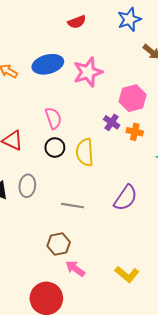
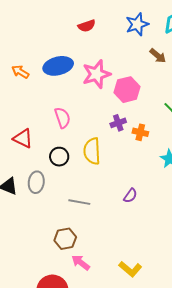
pink hexagon: (133, 98) -> (127, 90), moved
purple cross: (112, 122) -> (118, 123), turned 35
black circle: (55, 148) -> (59, 157), moved
purple semicircle: (126, 198) -> (130, 196), size x0.6

